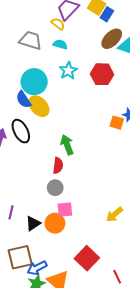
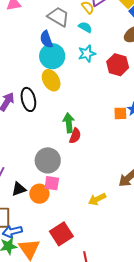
blue semicircle: (24, 100) -> (46, 39), moved
orange square: (117, 123) -> (120, 113), turned -32
red semicircle: (58, 166) -> (75, 136), moved
gray circle: (55, 188) -> (48, 160), size x1.6

